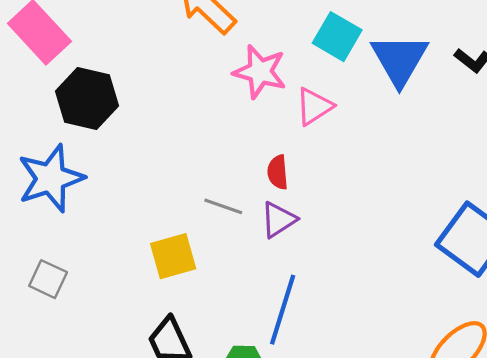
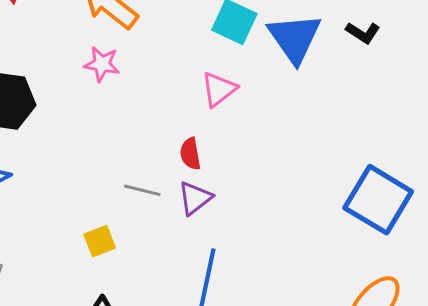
pink star: (260, 72) -> (102, 64), moved, size x0.7
yellow square: (173, 256) -> (100, 241), size x0.7

